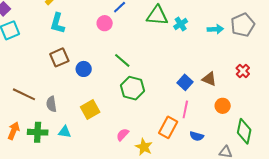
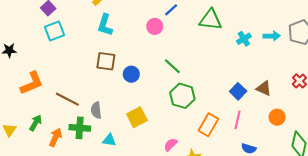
cyan cross: (181, 24) -> (244, 39), moved
brown square: (59, 57) -> (106, 61), turned 30
orange rectangle: (168, 127) -> (208, 125), moved
green cross: (38, 132) -> (80, 128), moved

